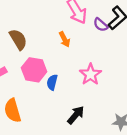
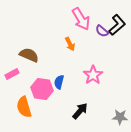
brown semicircle: (18, 39) -> (29, 55), moved, turned -36
pink hexagon: (34, 70) -> (42, 89), moved

